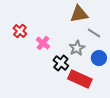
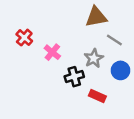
black cross: (61, 63) -> (74, 77), turned 35
red rectangle: (80, 79) -> (97, 96), size x0.6

